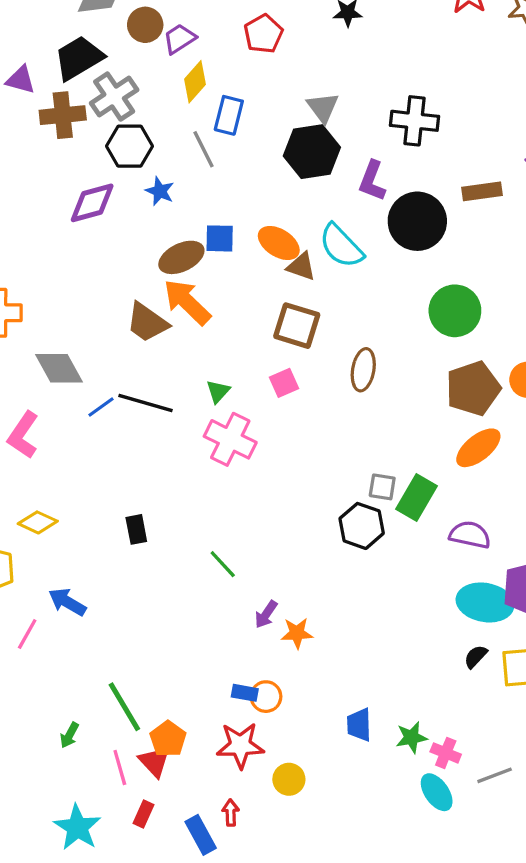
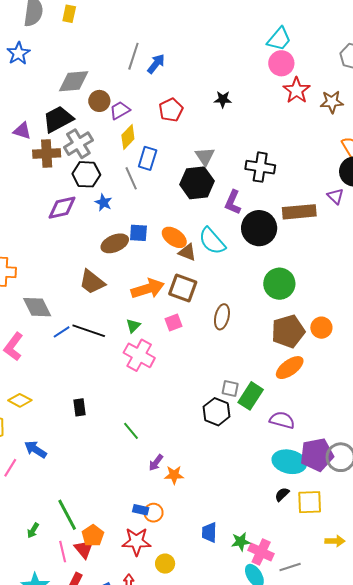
brown rectangle: (482, 191) -> (299, 212), size x1.4
orange arrow: (187, 302) -> (148, 289), moved, turned 116
pink cross: (446, 753) -> (261, 552), size x1.4

